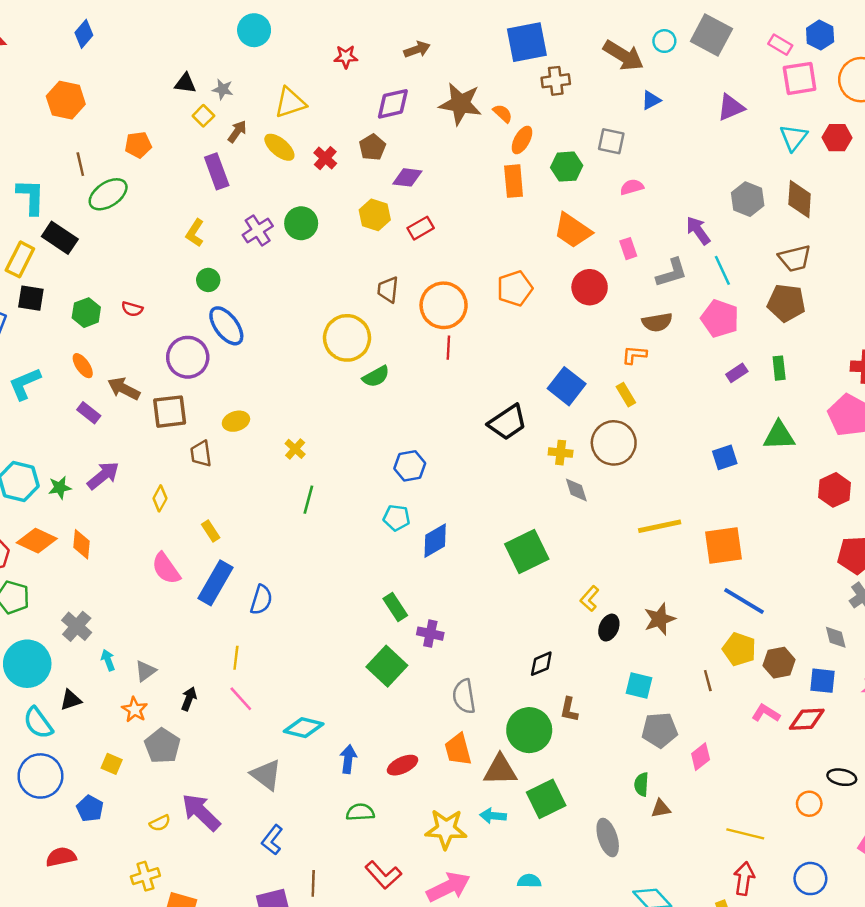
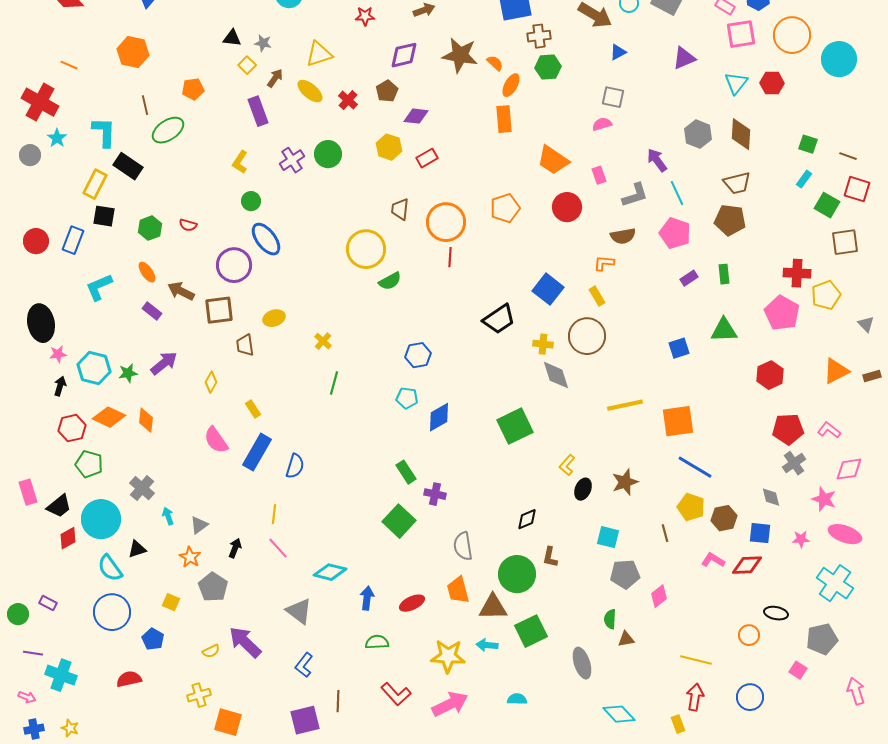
gray square: (611, 141) -> (613, 97), moved
green hexagon: (567, 167) -> (548, 67), moved
gray diamond: (576, 490) -> (556, 375), size x1.4

